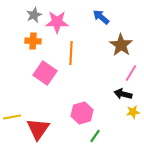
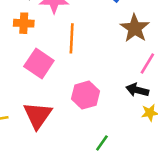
pink hexagon: (82, 113) -> (86, 95), moved
red triangle: (38, 129) -> (38, 115), moved

